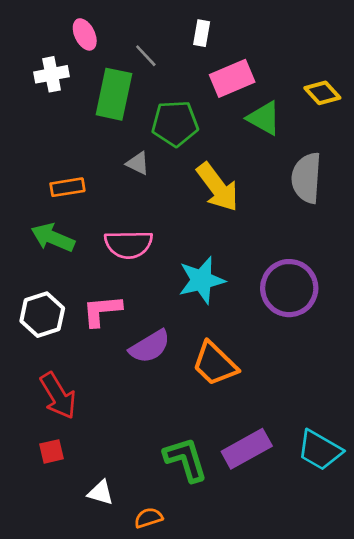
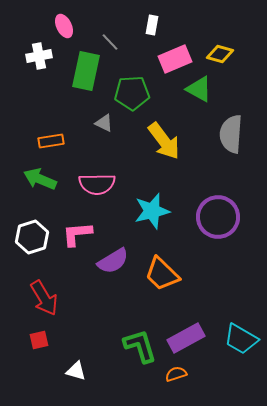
yellow diamond: (322, 93) -> (220, 54), moved, turned -32
orange semicircle: (148, 518) -> (176, 374), moved

